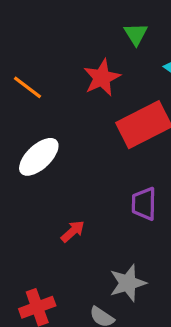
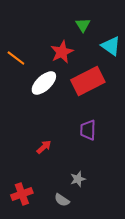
white ellipse: (39, 157) -> (44, 83), moved
gray star: (128, 283) -> (78, 179), size x0.7

